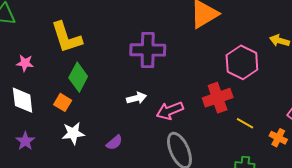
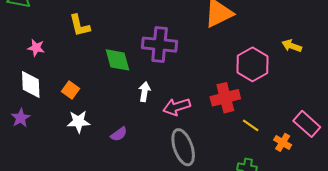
yellow L-shape: (66, 37) -> (80, 25), size x0.7
green diamond: (78, 77) -> (117, 60), moved, turned -48
white arrow: (137, 98) -> (145, 92), turned -72
purple star: (25, 141) -> (21, 118), moved

